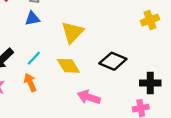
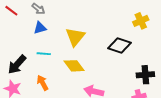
cyan line: (34, 58) -> (44, 54), moved, turned 56
black diamond: (113, 61) -> (119, 45), moved

